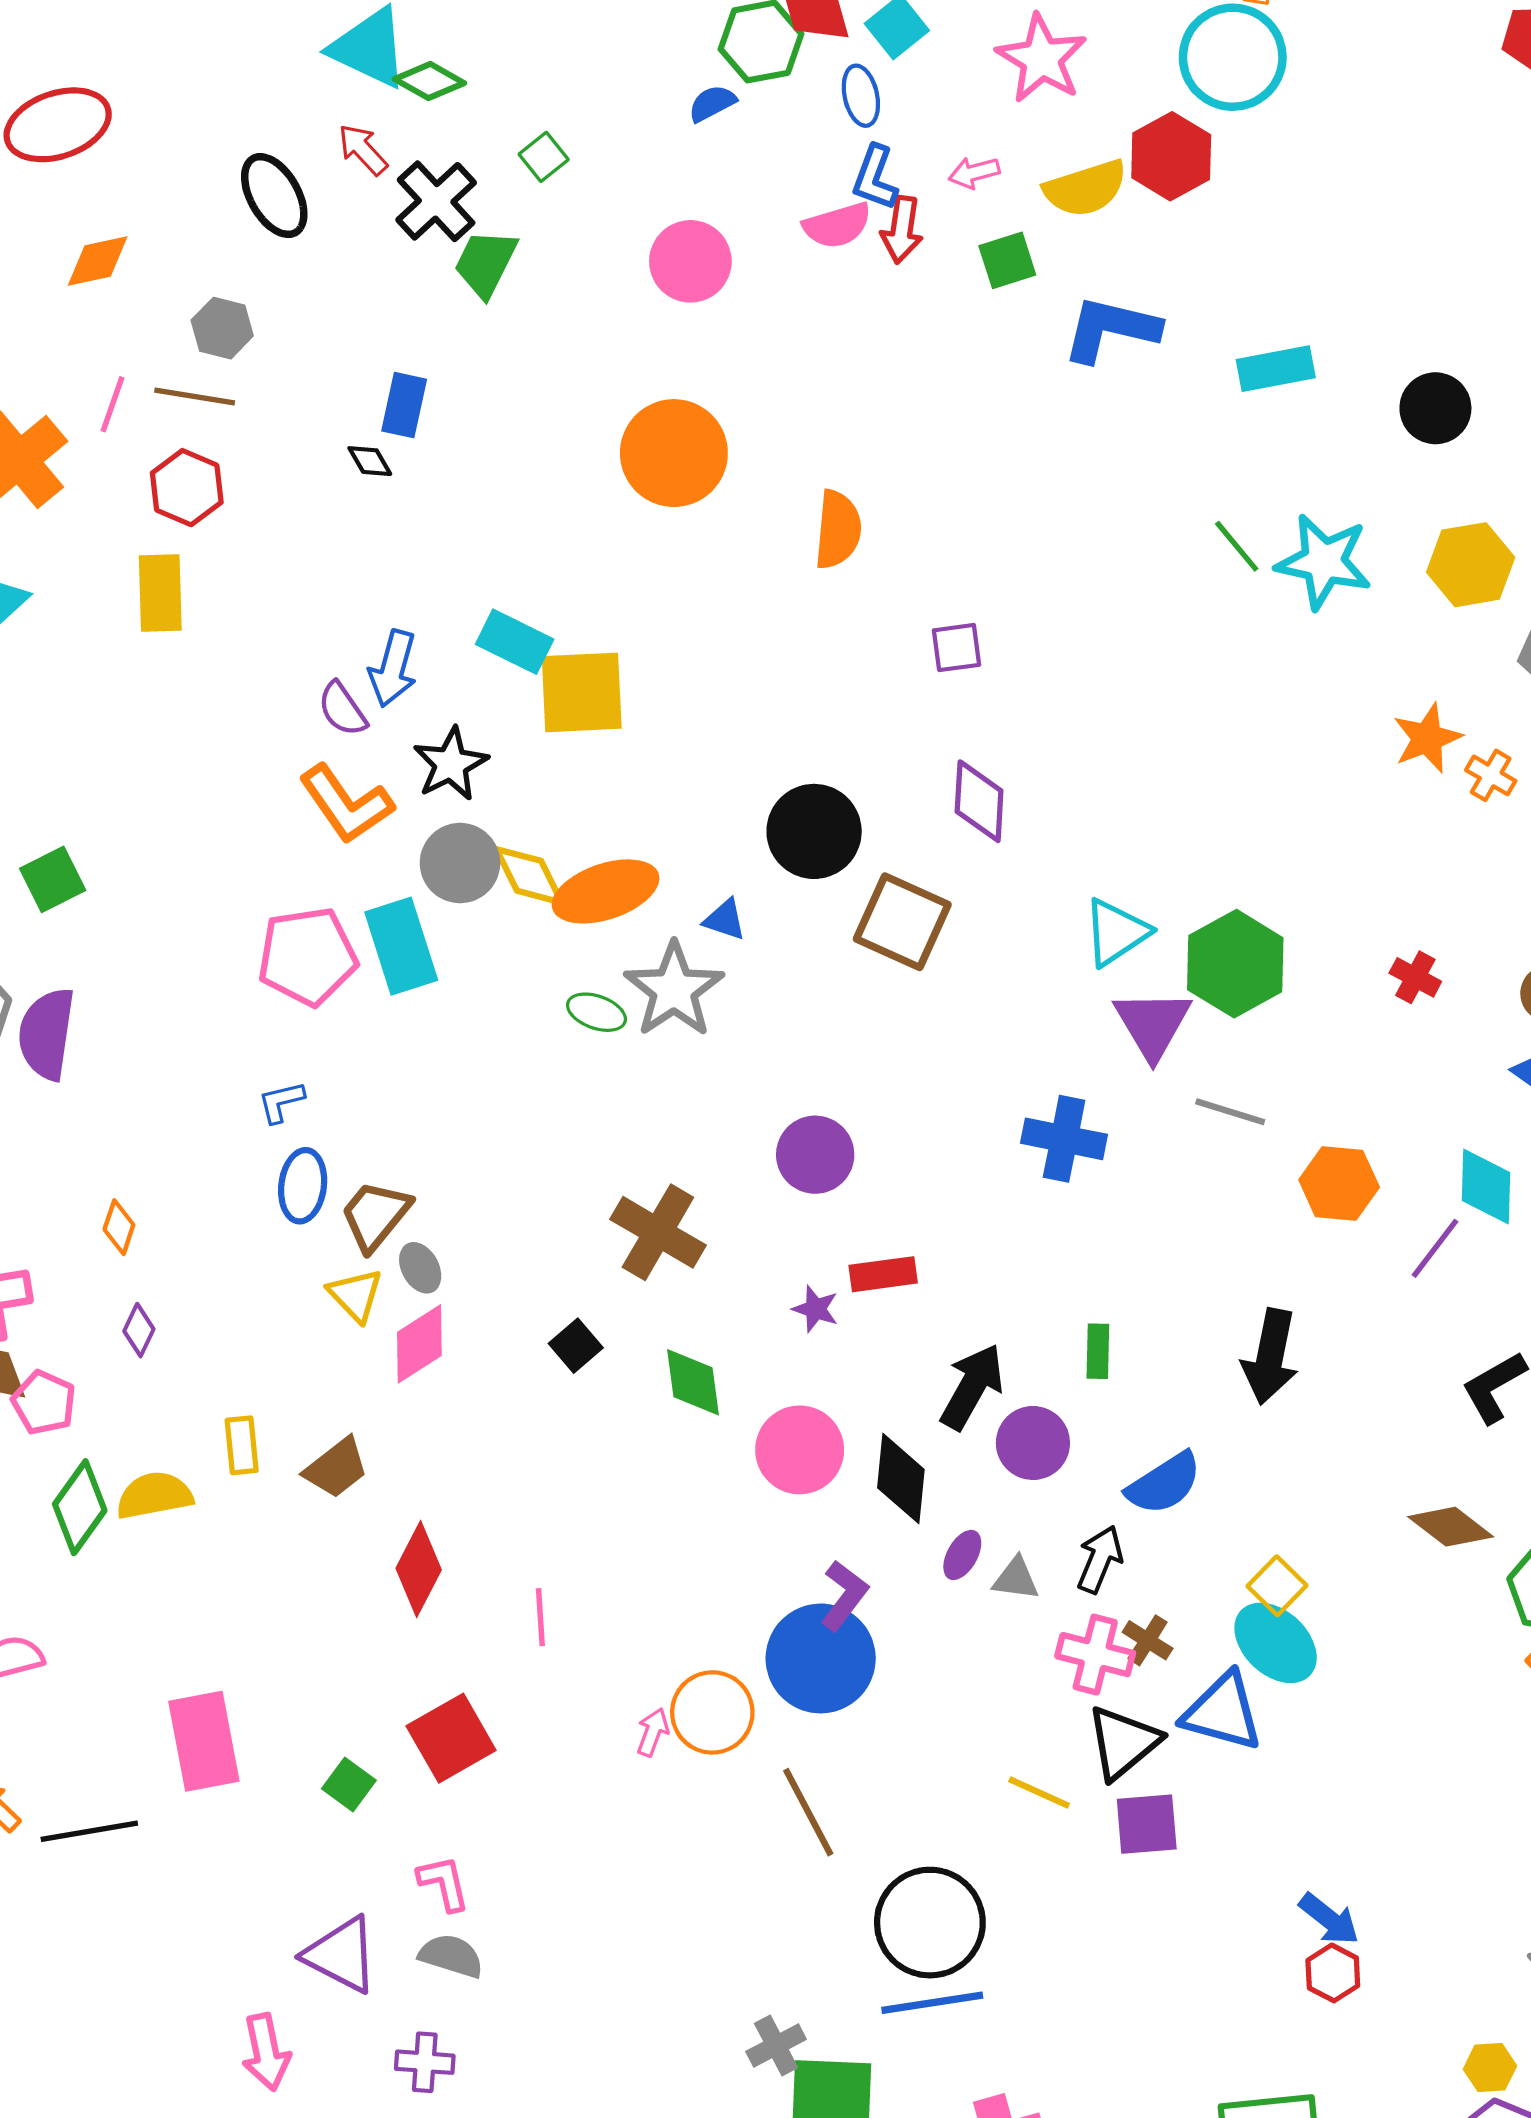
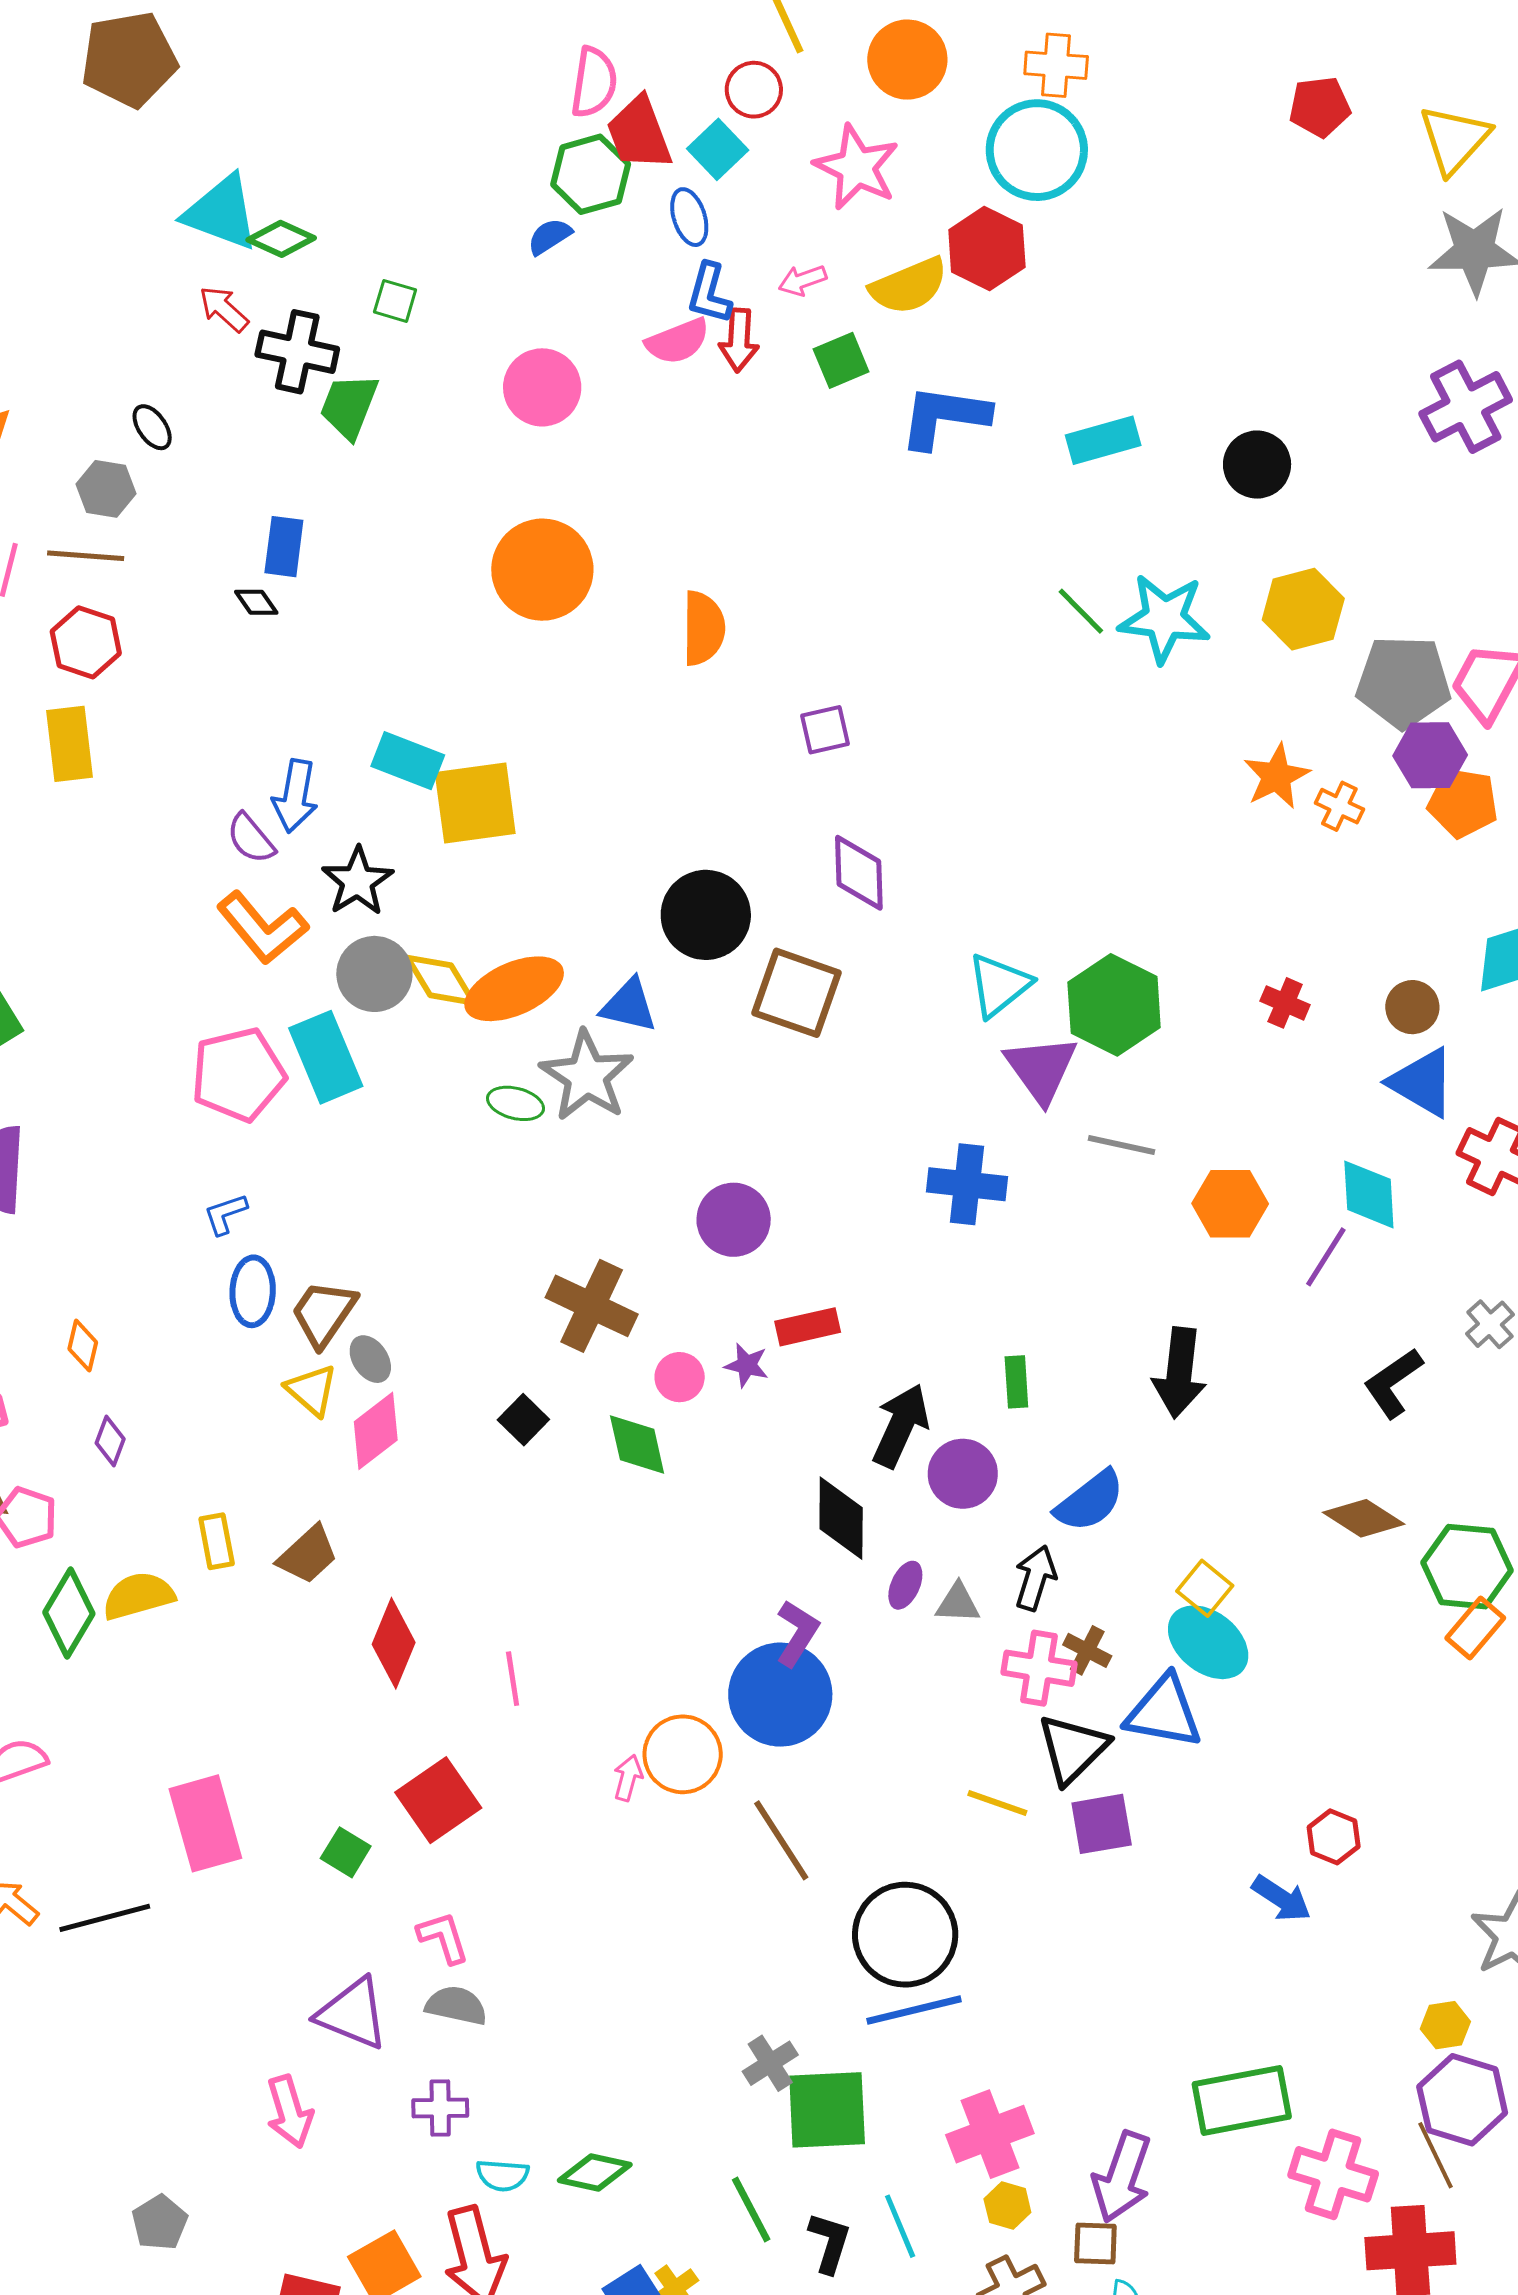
green square: (544, 157) -> (395, 301), turned -30
black ellipse: (274, 196) -> (152, 427), moved, size x0.6
black cross: (436, 201) -> (297, 352), turned -30
blue triangle: (725, 920) -> (629, 1005), size x1.4
pink circle: (800, 1450) -> (680, 1377), moved, size x0.6
red hexagon: (1333, 1973) -> (1334, 1837), moved

